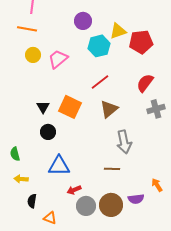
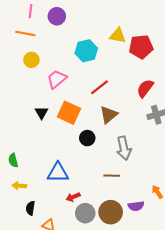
purple circle: (83, 21) -> (57, 16), moved
yellow triangle: (118, 31) -> (118, 36), turned 30
cyan hexagon: (99, 46) -> (86, 51), moved
pink trapezoid: (58, 59) -> (57, 79), moved
black circle: (48, 132) -> (87, 138), moved

